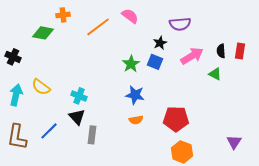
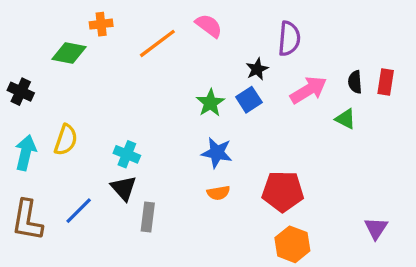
purple semicircle: (180, 24) -> (289, 39), turned -80
blue square: (155, 62) -> (249, 100), turned 35
yellow semicircle: (41, 87) -> (66, 140), turned -108

